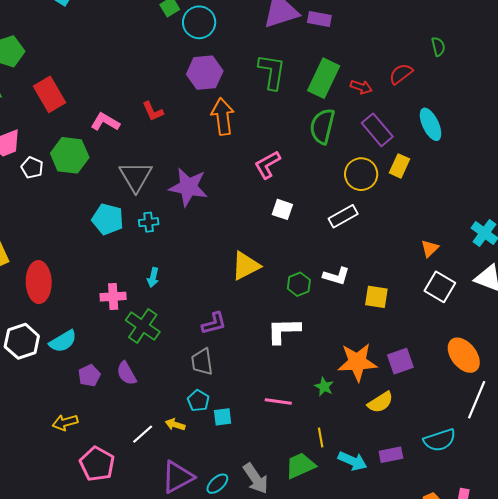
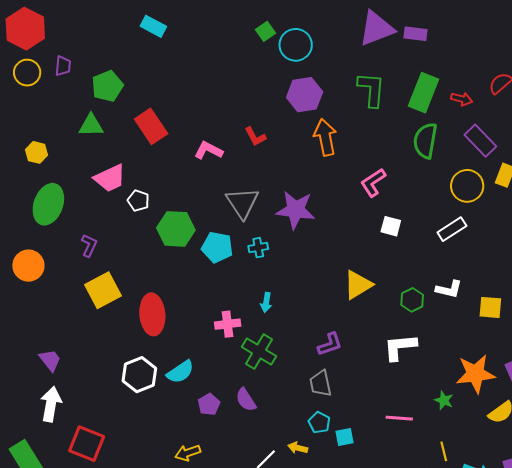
green hexagon: (70, 155) -> (176, 229), moved

